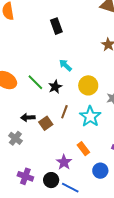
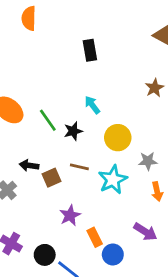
brown line: (64, 112) -> (79, 167), turned 72
orange rectangle: (83, 149) -> (95, 237), moved
purple star: (64, 162) -> (70, 215), moved

